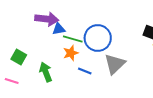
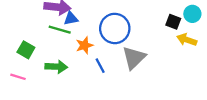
green line: (73, 39) -> (60, 30), moved
blue line: (85, 71) -> (100, 66), turned 40
green arrow: (46, 72) -> (56, 67), turned 114

